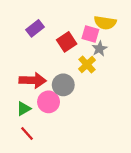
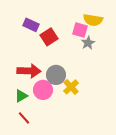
purple rectangle: (35, 28) -> (31, 25), turned 63
red square: (67, 42) -> (49, 37), moved
yellow cross: (87, 65) -> (71, 87), moved

